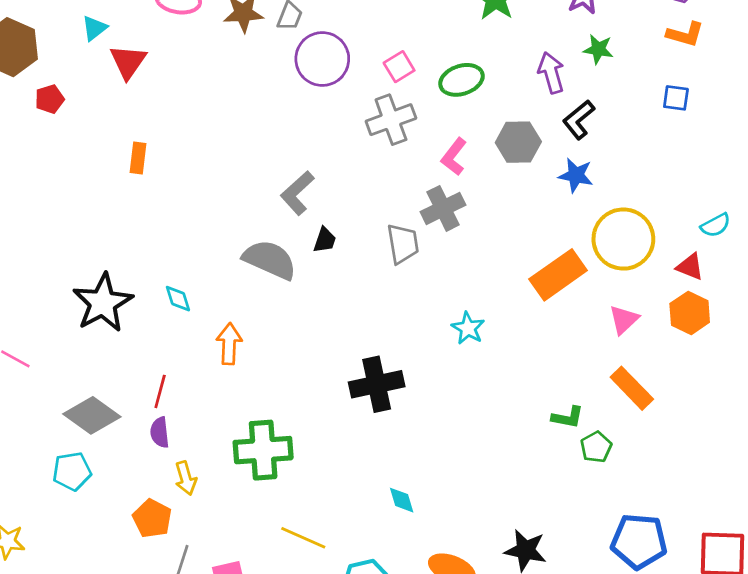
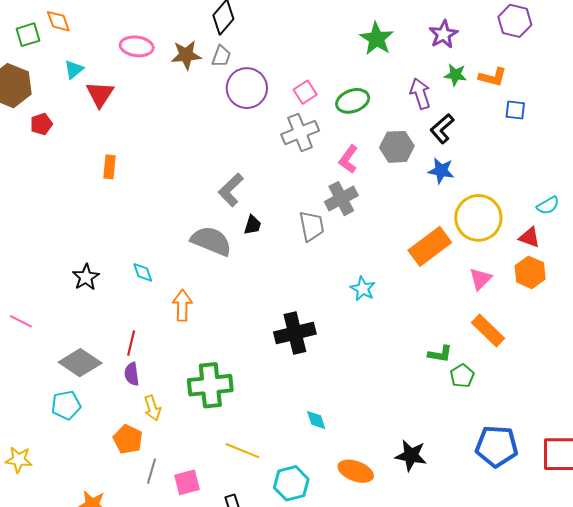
orange L-shape: (685, 34) -> (493, 77), moved
black star: (103, 303) -> (86, 277), size x0.6

